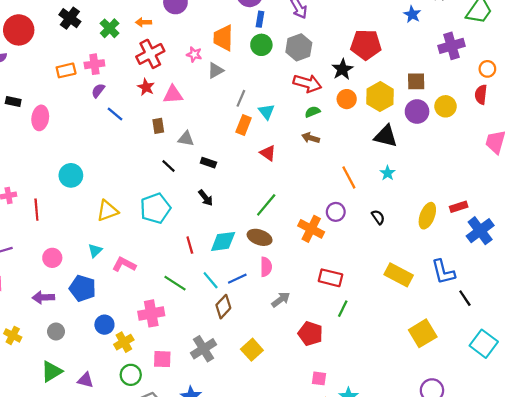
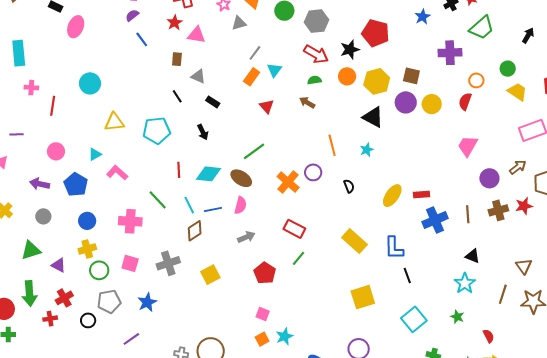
yellow cross: (124, 342) -> (87, 249), moved

